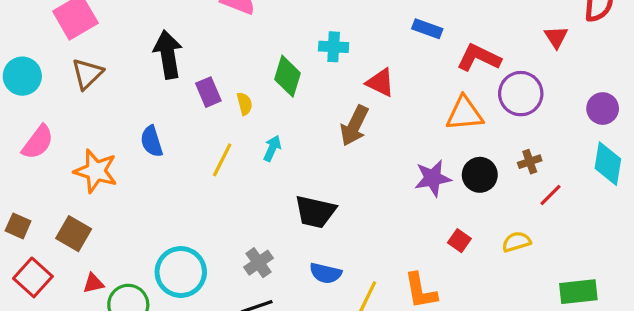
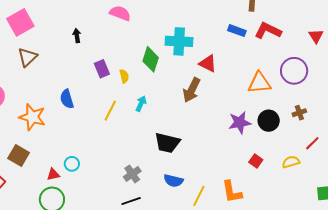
cyan cross: (334, 47) -> (179, 41), size x1.5
black arrow: (168, 54) -> (77, 36), moved, size x0.5
red L-shape: (479, 58) -> (268, 31), moved
red line: (550, 195) -> (312, 143), moved
cyan circle: (181, 272) -> (72, 164), moved, size x0.5
red triangle: (93, 283) -> (53, 174), moved

